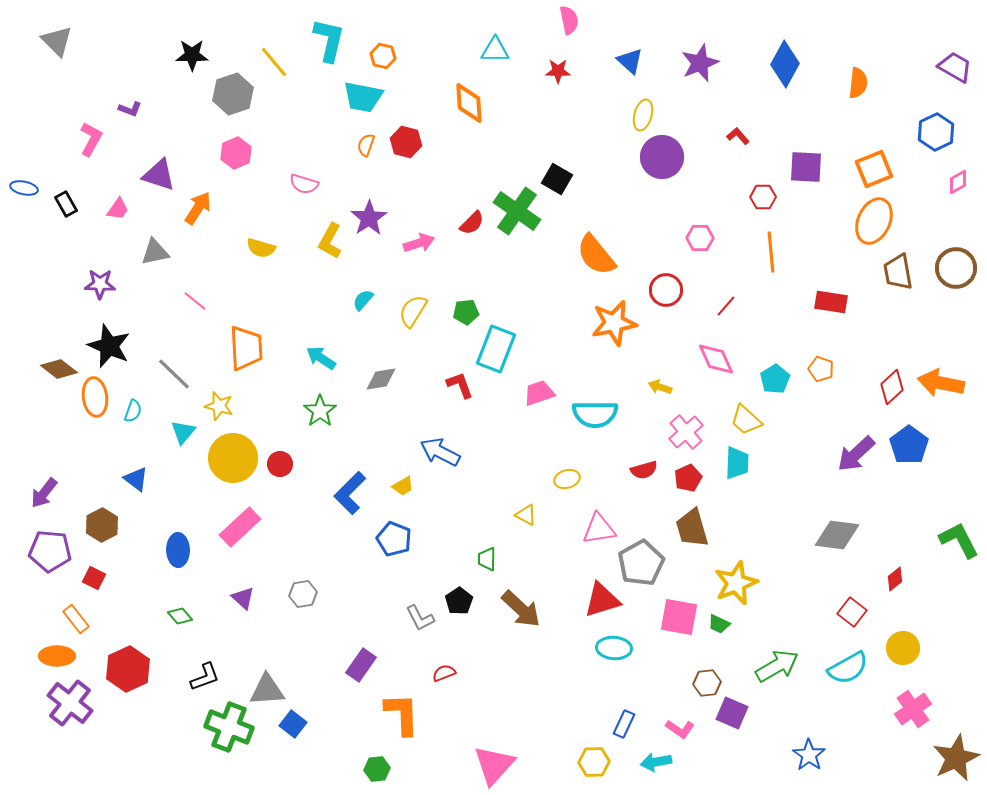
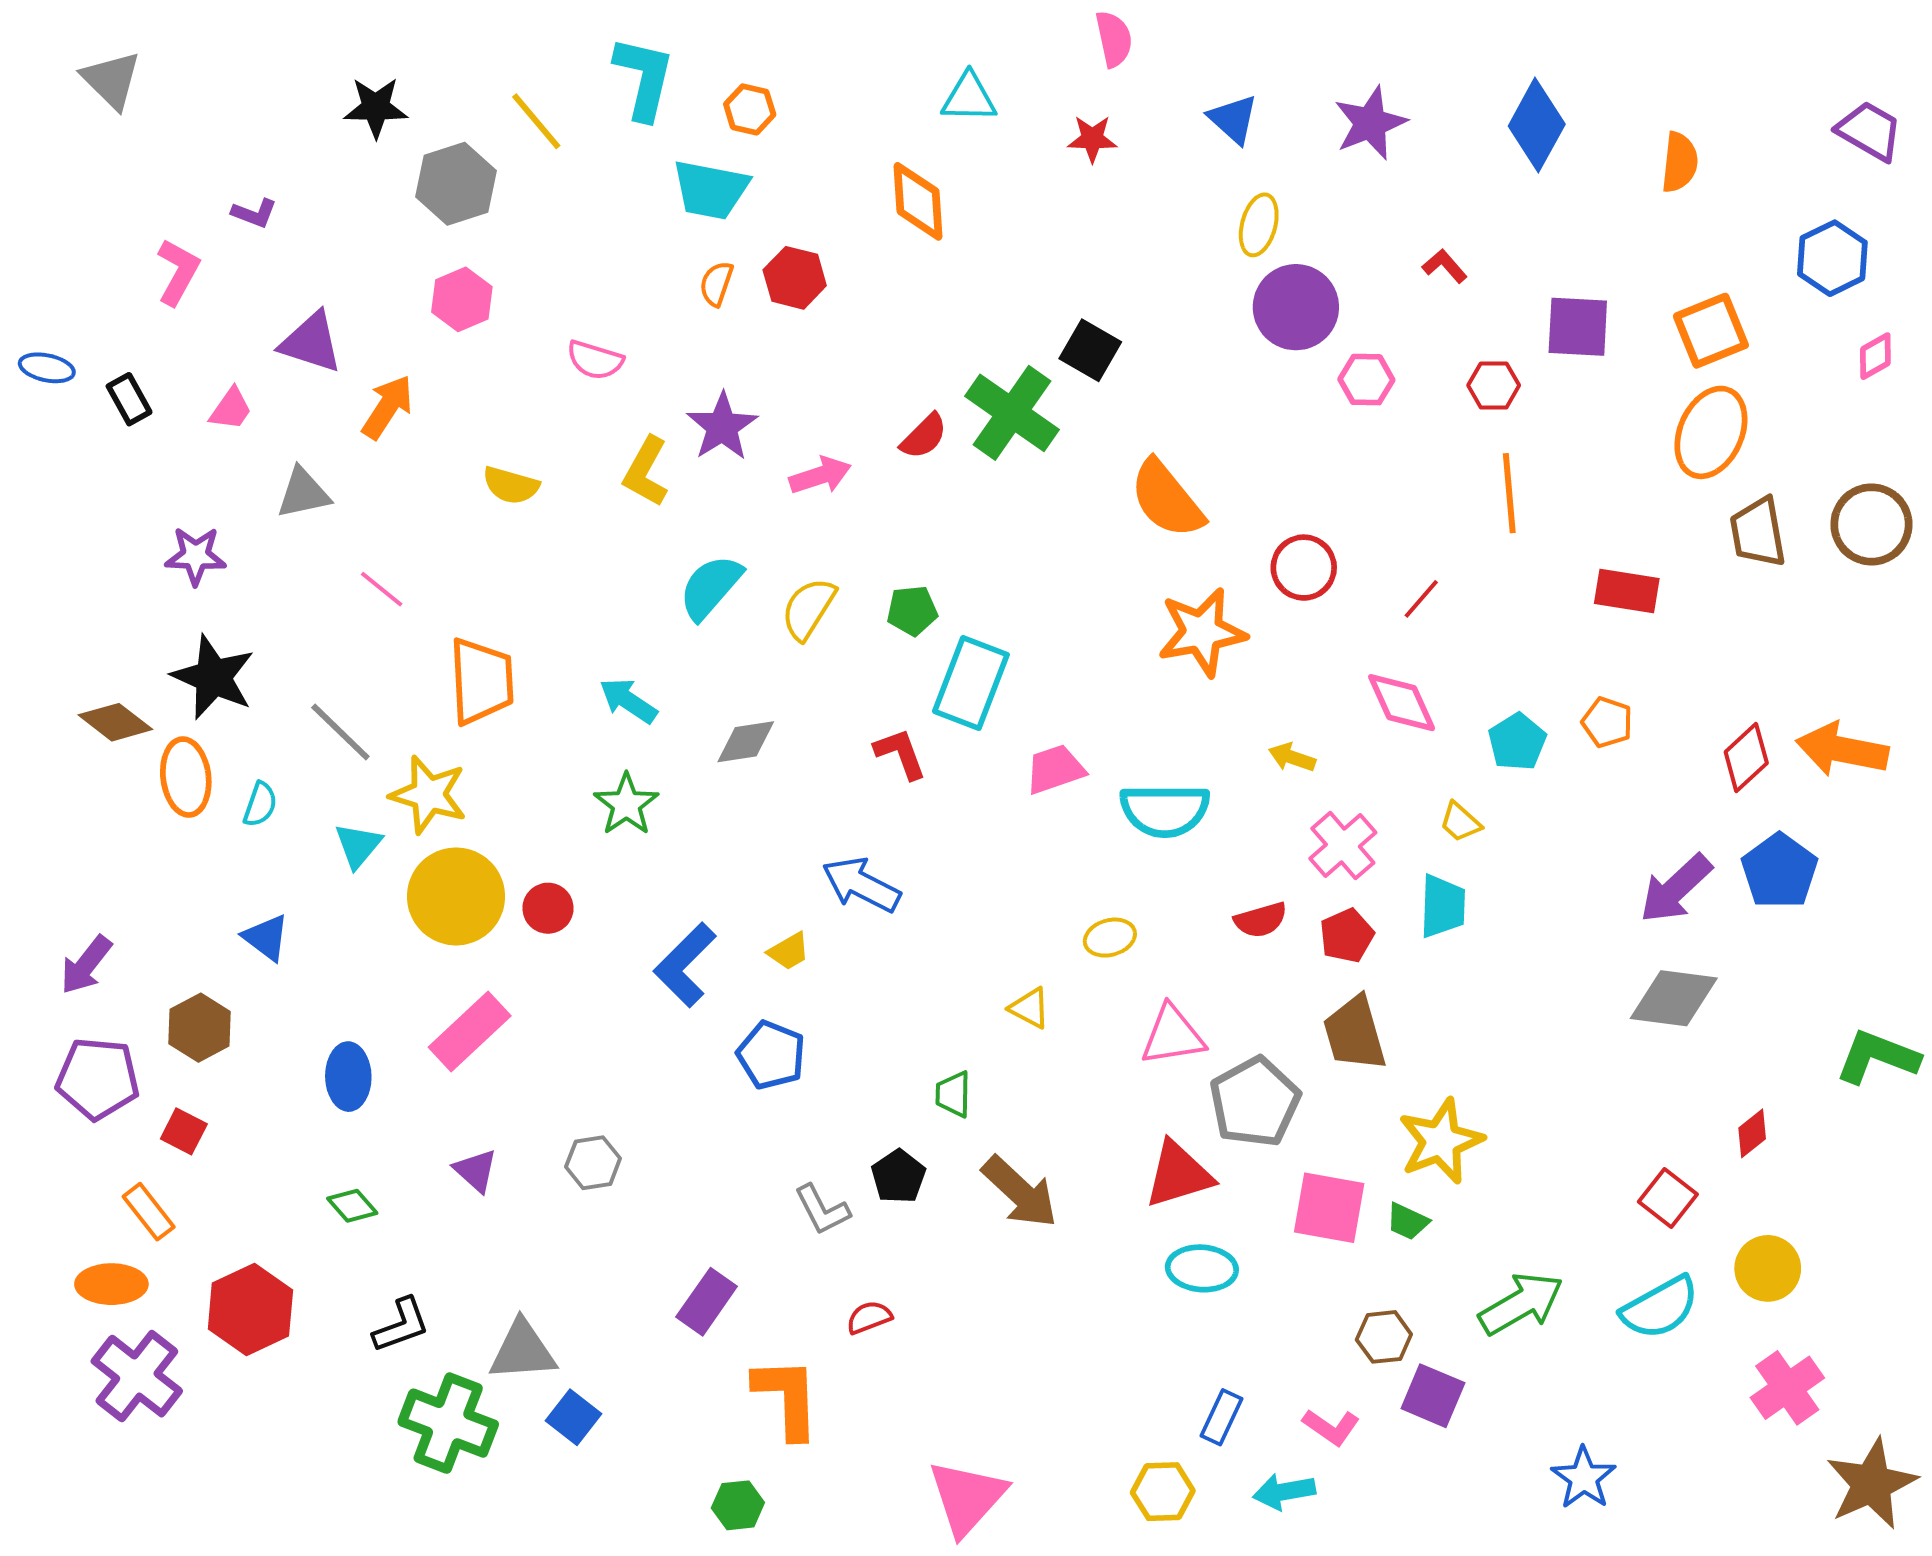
pink hexagon: (700, 238) -> (1366, 380), moved
cyan semicircle: (363, 300) -> (711, 587), size x1.6
yellow star: (219, 406) -> (429, 795), size x1.4
yellow trapezoid: (746, 420) -> (1460, 822), size x0.7
gray diamond: (837, 535) -> (1674, 998), moved
green L-shape: (959, 540) -> (1877, 1057), turned -42

